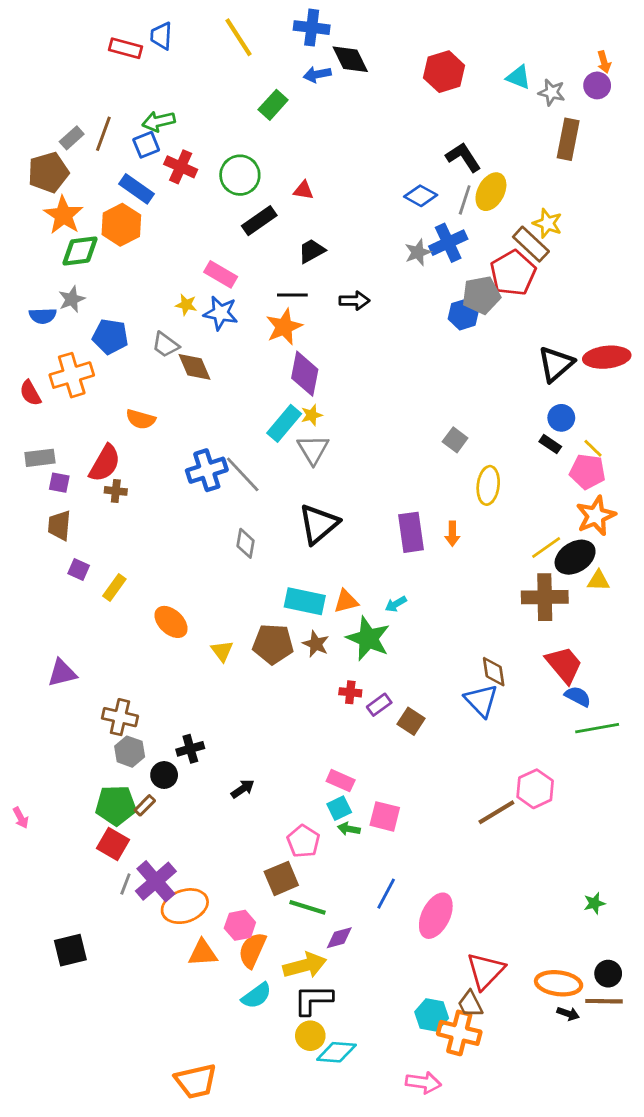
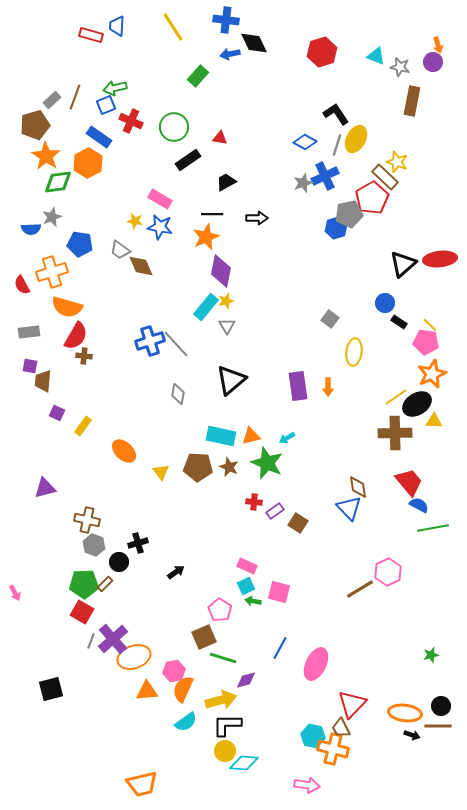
blue circle: (561, 418) -> (385, 303), moved
orange semicircle: (141, 419) -> (67, 307), moved, size x1.4
gray triangle: (313, 450) -> (227, 326), size x0.7
purple square: (59, 483) -> (30, 366), moved

